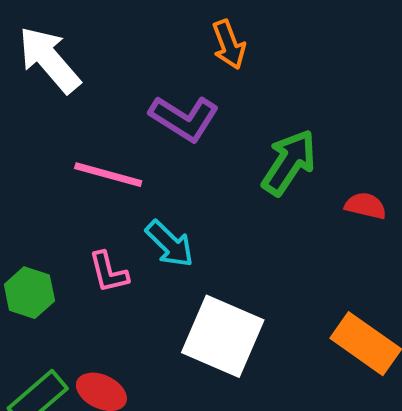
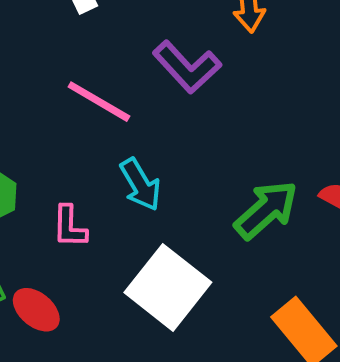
green arrow: (289, 162) -> (266, 210), moved
pink L-shape: (109, 272) -> (70, 227), moved

